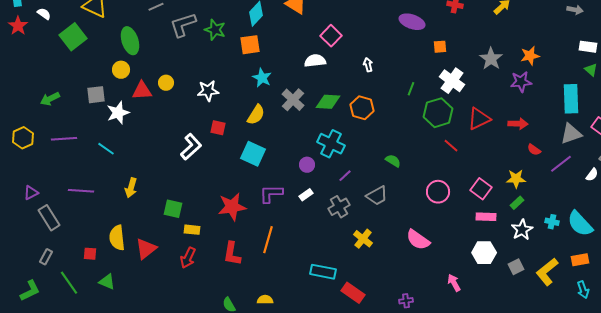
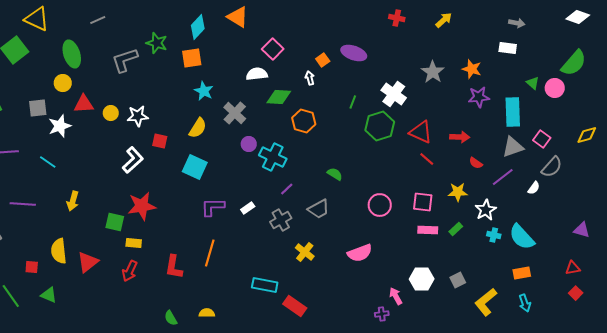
purple ellipse: (412, 22) -> (354, 53), moved
gray L-shape: (183, 25) -> (125, 60), moved
orange square: (440, 47) -> (323, 60), moved, turned -32
white rectangle: (588, 47) -> (508, 48), moved
orange star: (530, 56) -> (472, 69), turned 30
purple star: (521, 82) -> (479, 97), moved
yellow circle: (166, 83) -> (111, 113), moved
white star: (208, 91) -> (138, 116), moved
green diamond: (328, 102) -> (279, 97), moved
red triangle: (479, 119) -> (421, 132), turned 50
red line: (451, 146) -> (427, 159), moved
purple circle: (307, 165) -> (249, 144), moved
pink square: (481, 189) -> (423, 202), turned -30
green rectangle: (517, 203) -> (456, 229), moved
red star: (232, 207) -> (142, 206), moved
white star: (522, 230) -> (486, 210), moved
pink semicircle: (418, 240) -> (360, 253), turned -55
white hexagon: (484, 253) -> (422, 279), moved
yellow L-shape: (547, 272) -> (486, 302), moved
purple cross: (406, 301) -> (382, 314), moved

